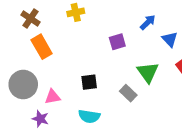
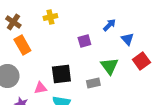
black square: (89, 82) -> (61, 74), size x1.5
gray rectangle: (128, 93) -> (93, 83), turned -56
pink triangle: (53, 97) -> (40, 88), moved

